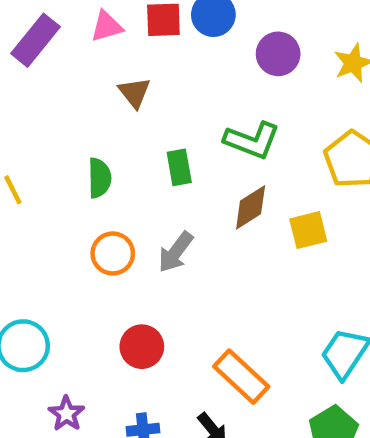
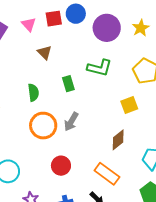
pink triangle: (107, 26) -> (29, 24), turned -49
purple circle: (278, 54) -> (107, 28), size x1.4
brown diamond: (251, 207) -> (118, 140), moved
orange circle: (113, 253) -> (43, 126), size x1.4

